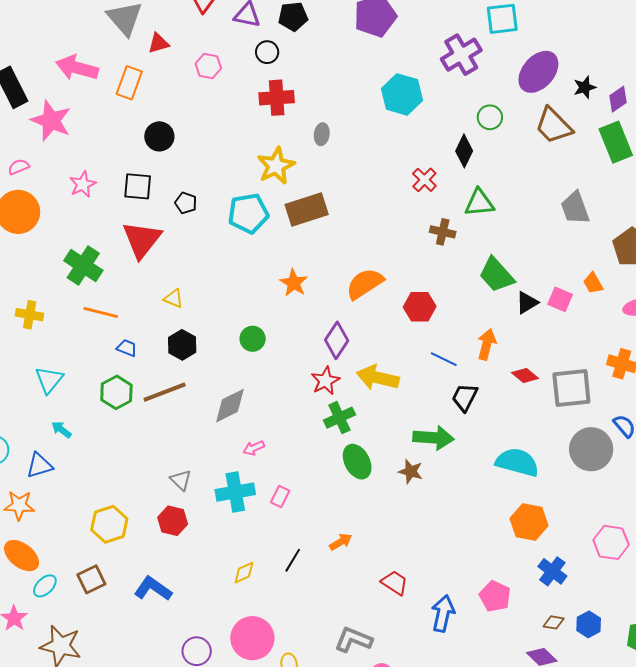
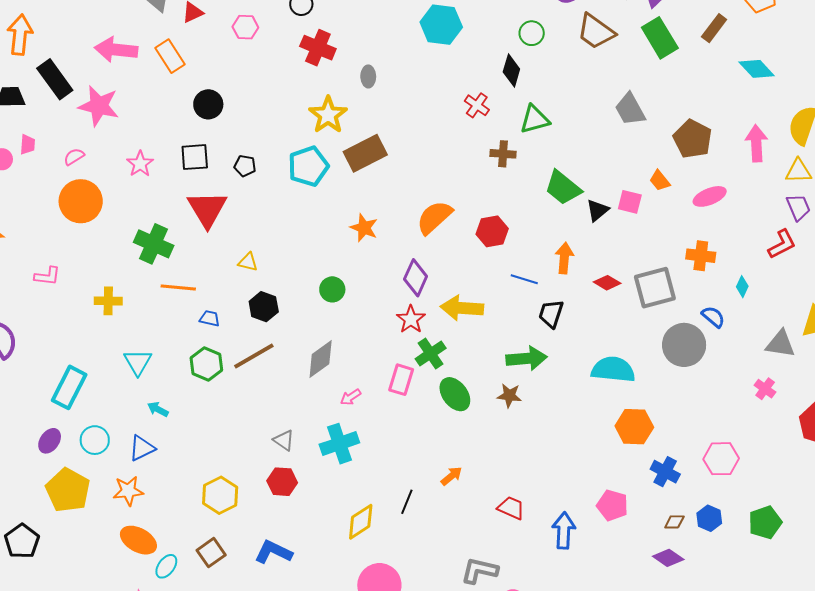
orange rectangle: (129, 83) -> (170, 56), turned -44
red cross: (277, 98) -> (318, 48), turned 36
pink rectangle: (280, 496) -> (401, 380), moved, size x1.4
pink hexagon: (611, 542) -> (721, 459), moved
yellow diamond: (244, 573) -> (361, 522), size x1.5

